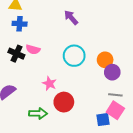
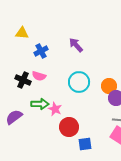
blue cross: (20, 24) -> (41, 51), moved, turned -32
green arrow: (38, 113) -> (40, 104), moved
blue square: (103, 120) -> (85, 144), moved

